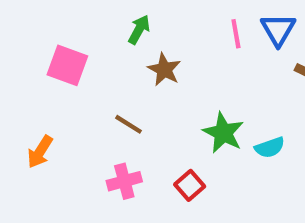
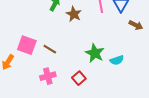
pink square: (67, 65) -> (27, 45), moved
brown star: (164, 70) -> (74, 14), moved

